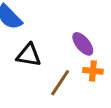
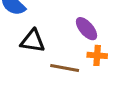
brown line: (60, 83) -> (65, 68), turned 68

